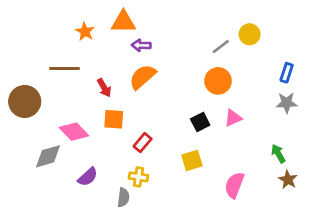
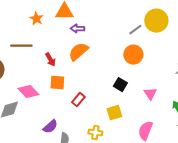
yellow circle: (250, 34) -> (156, 21), size x1.5
pink triangle: (233, 118) -> (150, 94), moved, turned -40
black square: (200, 122) -> (120, 85), turned -32
purple semicircle: (88, 177) -> (50, 127), moved
yellow cross: (138, 177) -> (95, 133), moved

